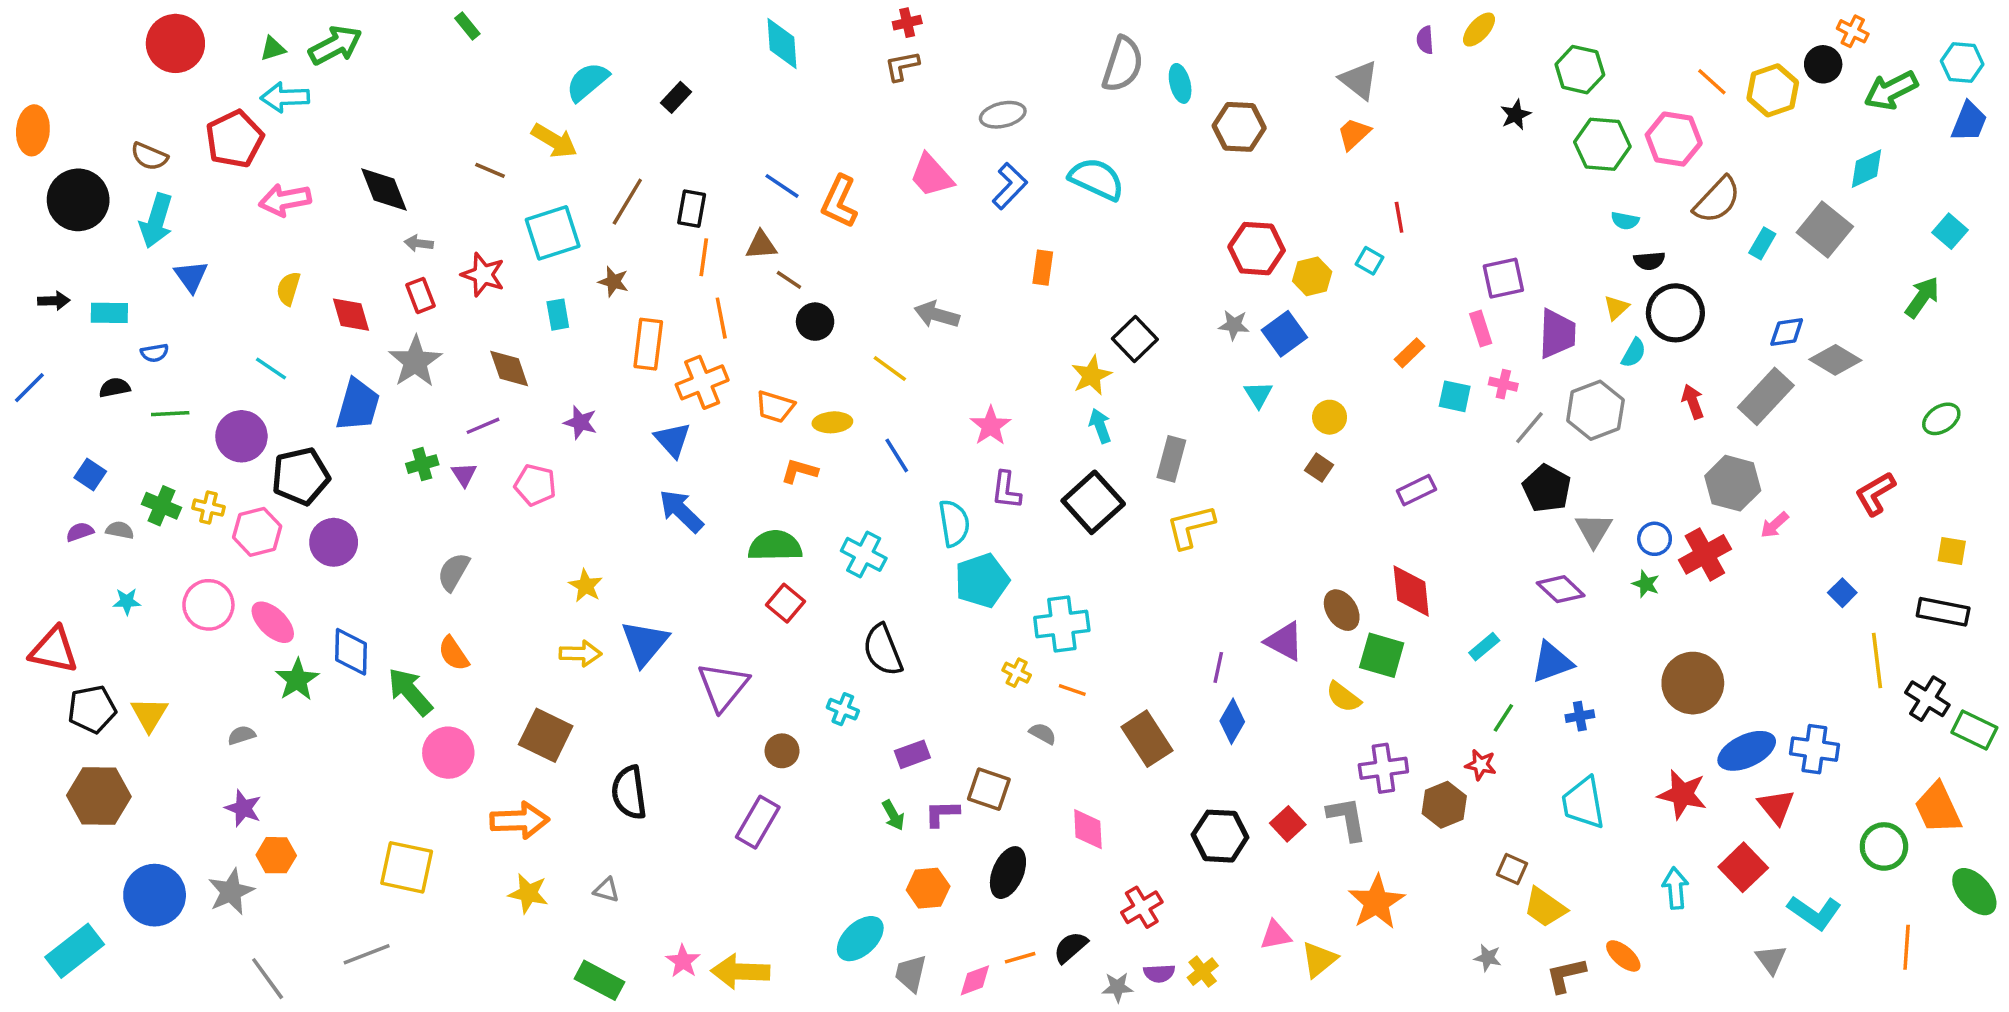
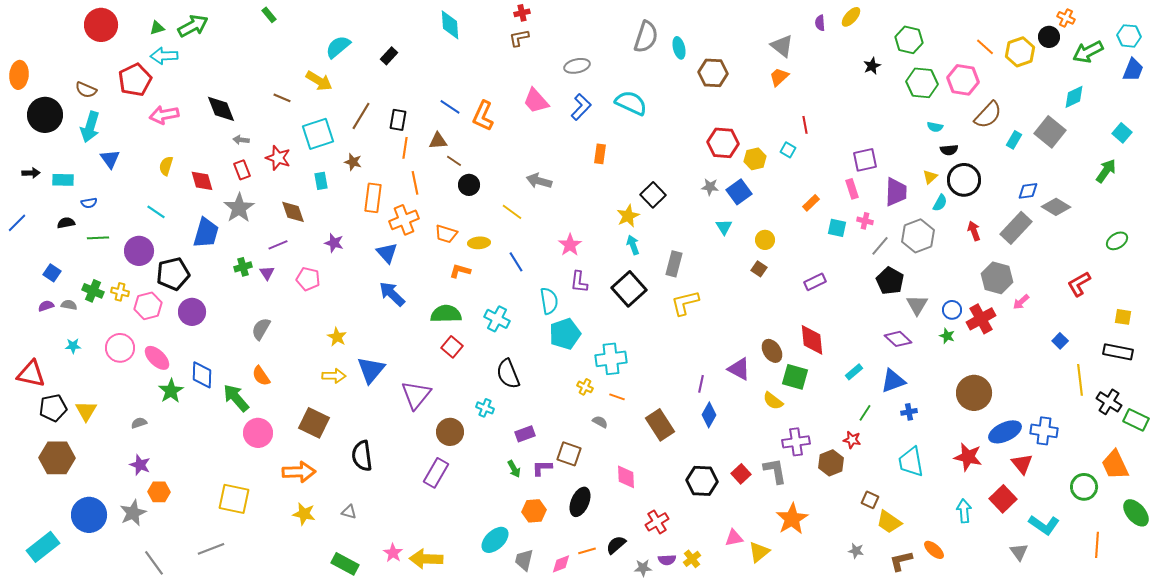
brown circle: (782, 751) -> (450, 432), size x1.4

